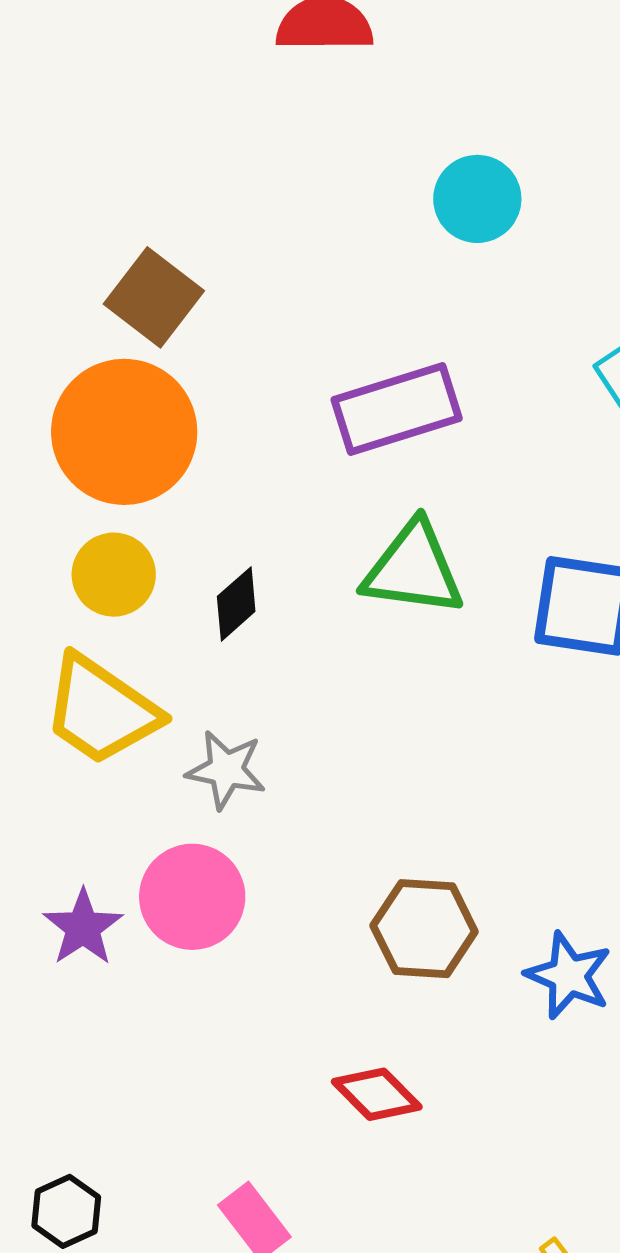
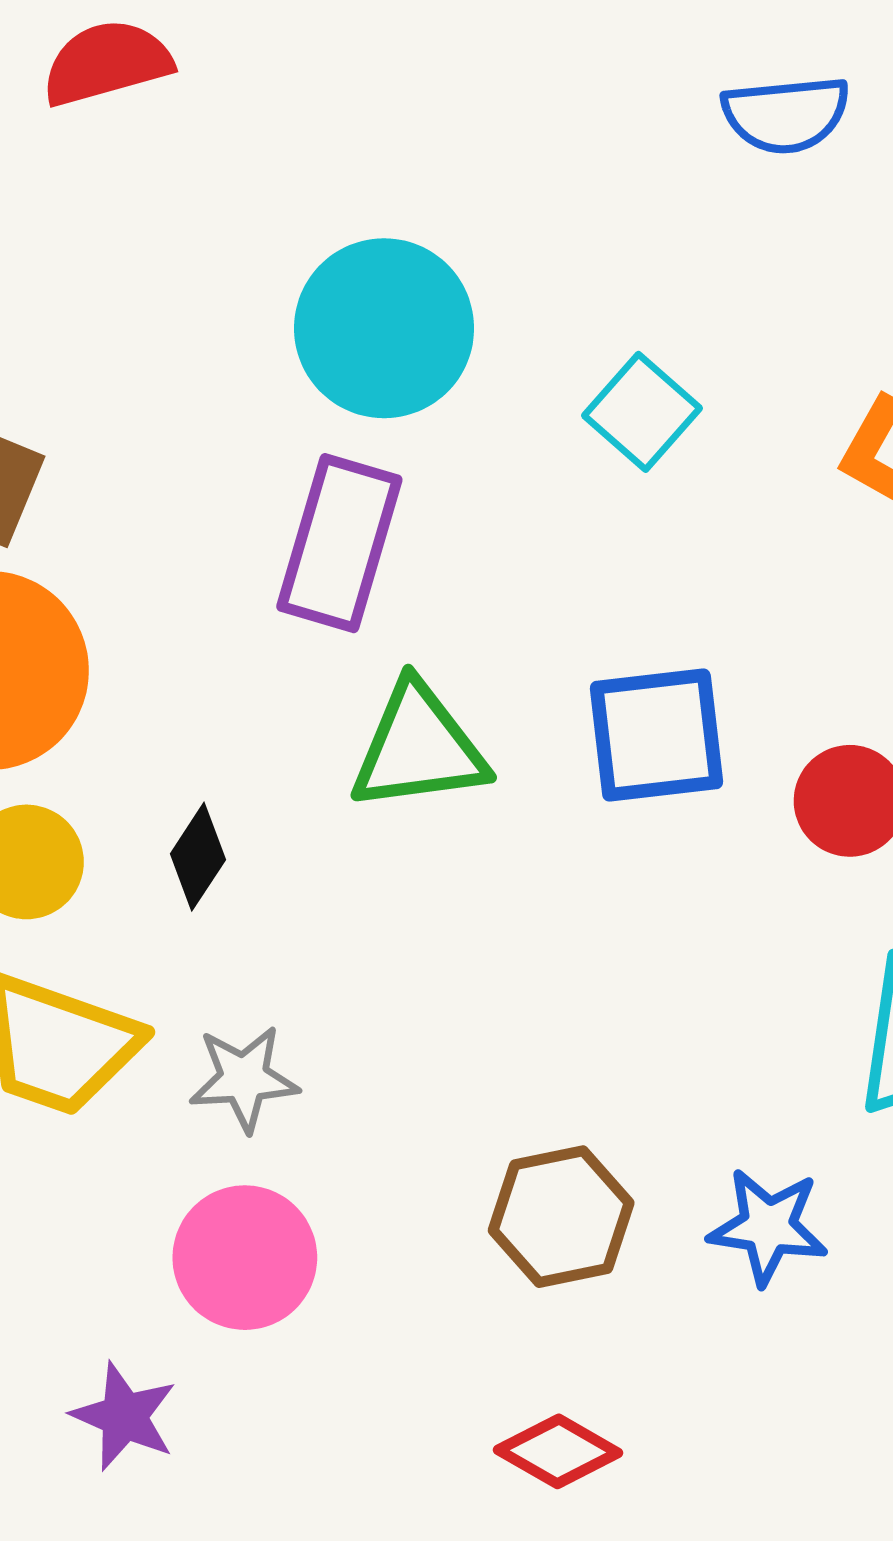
cyan circle: (477, 199) -> (384, 328), moved, size x1.5
purple rectangle: (397, 409) -> (339, 543), turned -41
purple star: (83, 927) -> (124, 1416), moved

